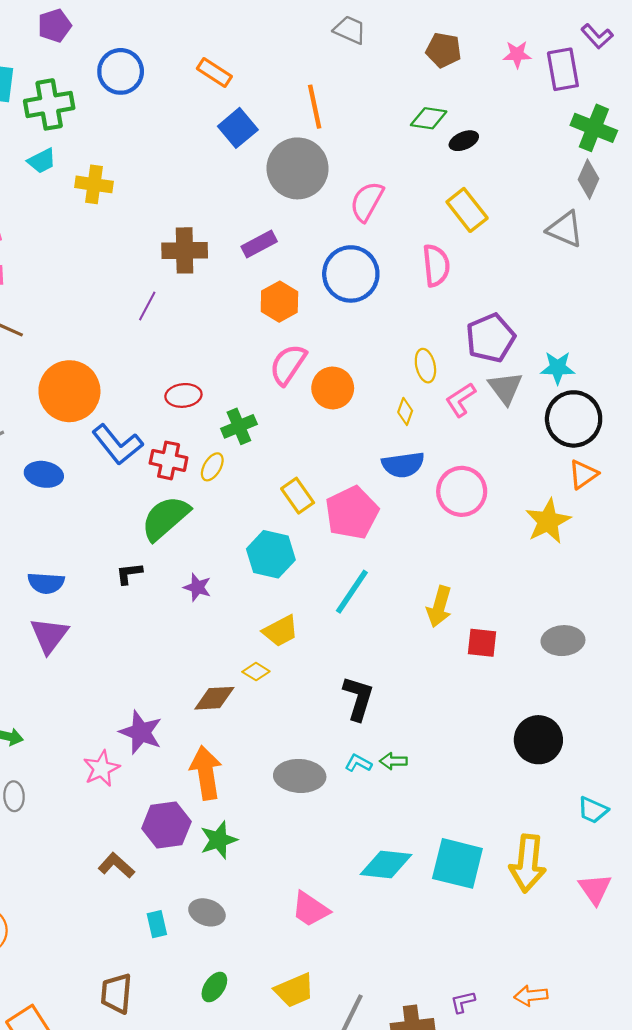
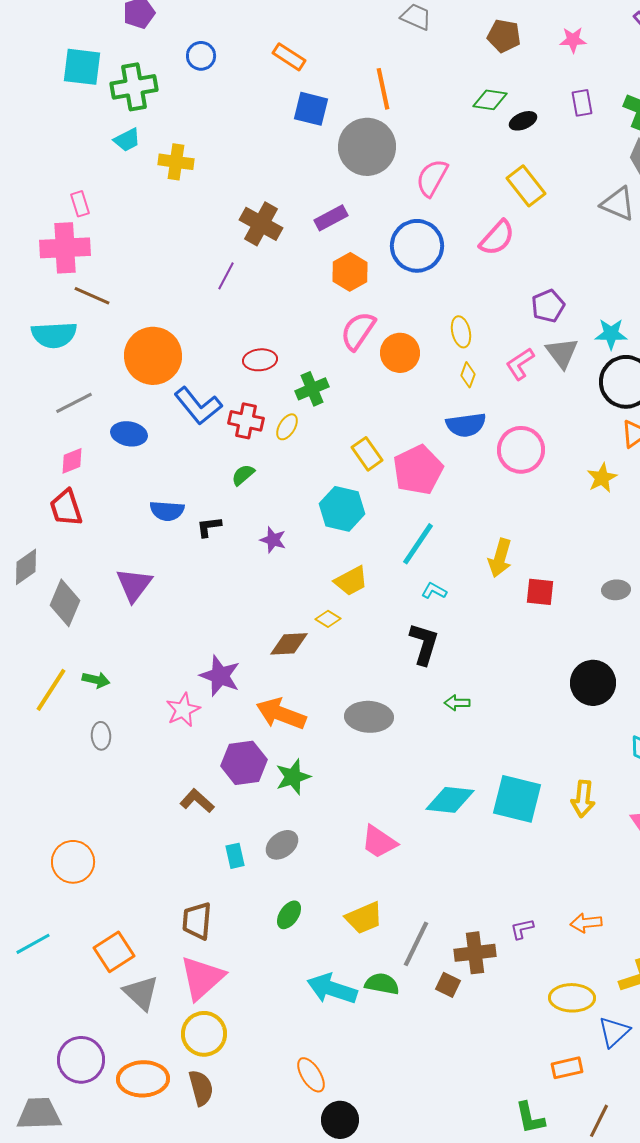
purple rectangle: (563, 69) -> (582, 103), moved, size x0.7
blue circle: (121, 71) -> (201, 56), size x0.7
blue square: (238, 128) -> (311, 109), turned -36
brown cross: (185, 250) -> (261, 224), turned 30
pink semicircle: (436, 265) -> (497, 238), turned 48
purple pentagon: (490, 338) -> (548, 306), size x0.7
yellow ellipse: (425, 366) -> (461, 332), moved
green semicircle: (165, 518) -> (243, 475), size x0.5
yellow star: (548, 521) -> (602, 478), size x0.7
blue semicircle: (46, 583) -> (167, 511), moved
gray ellipse: (563, 641) -> (616, 590), size x0.7
cyan L-shape: (358, 763) -> (434, 591), moved
orange arrow: (206, 773) -> (281, 714), turned -60
yellow arrow: (528, 863) -> (583, 799), size x0.7
gray ellipse: (207, 912) -> (282, 845), turned -56

